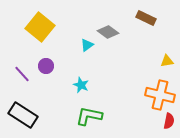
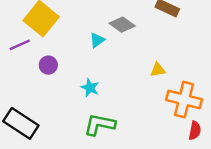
yellow triangle: (167, 61) -> (158, 70), moved
purple line: (22, 74) -> (20, 45), moved, turned -72

